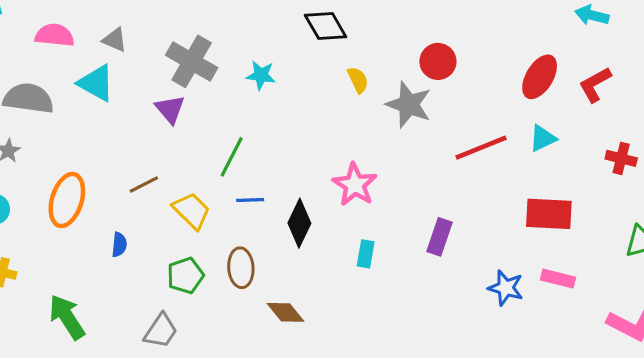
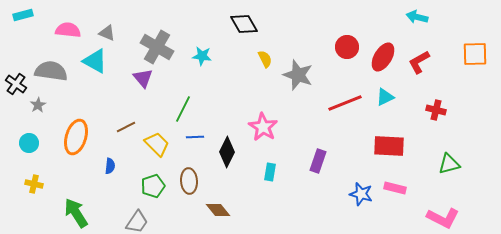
red circle: (438, 61) -> (347, 47), moved

